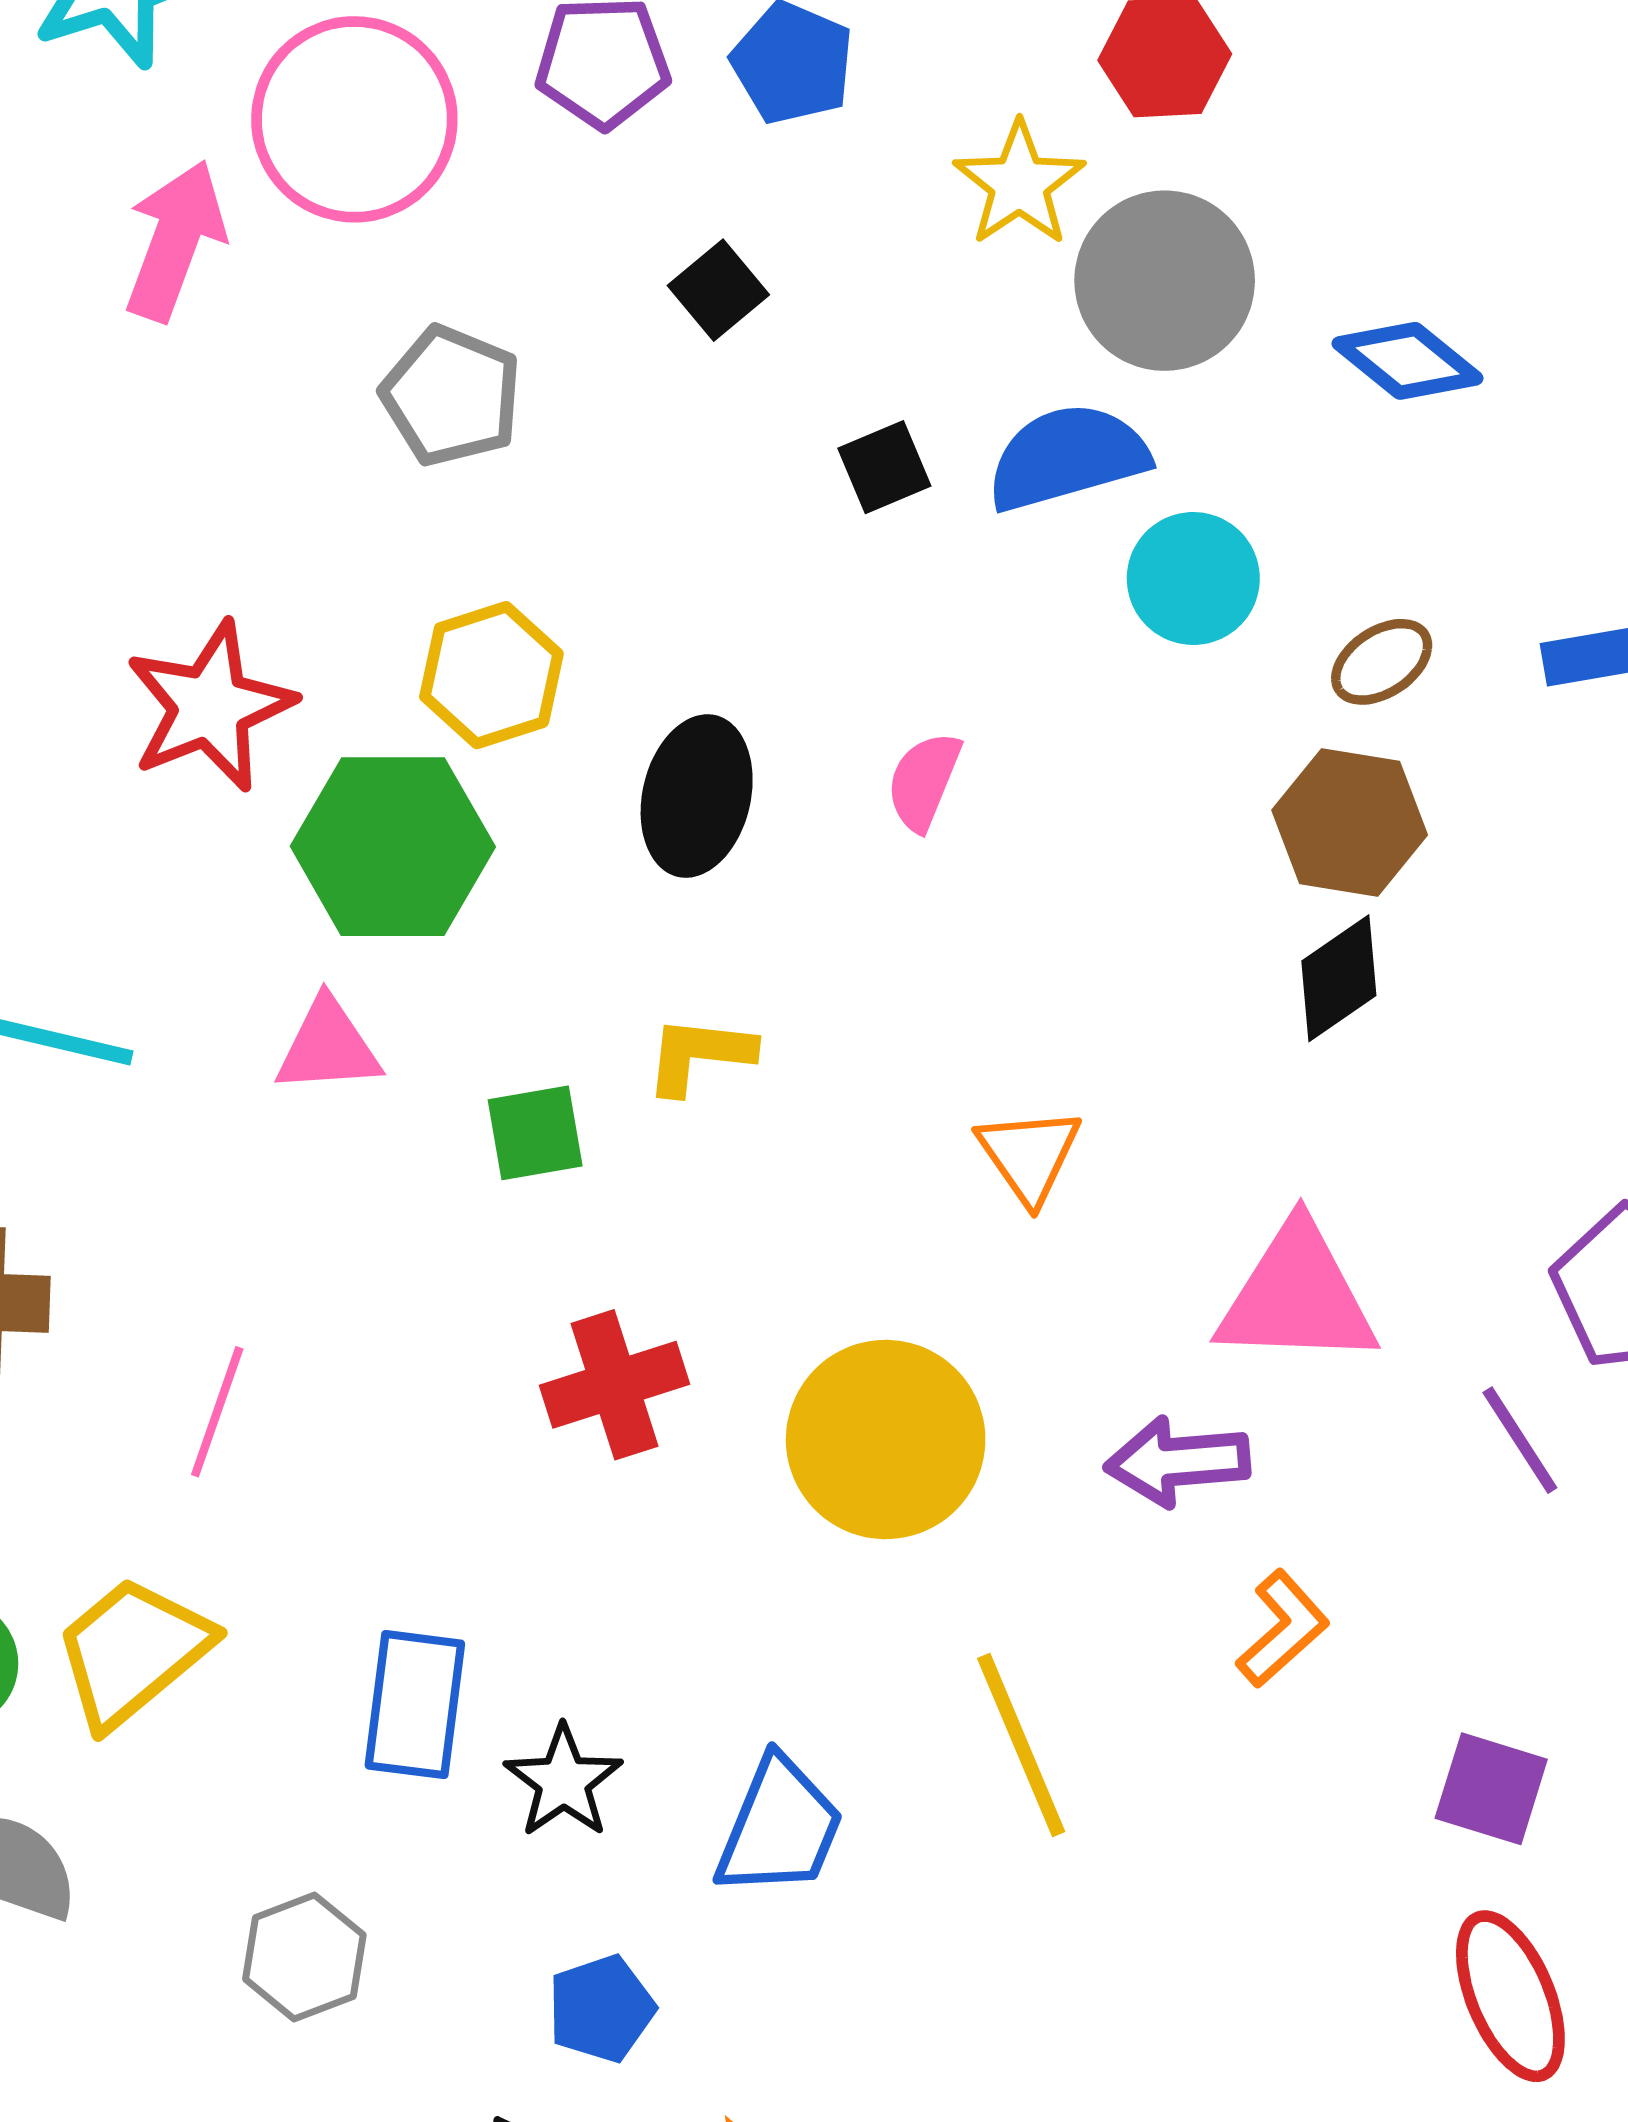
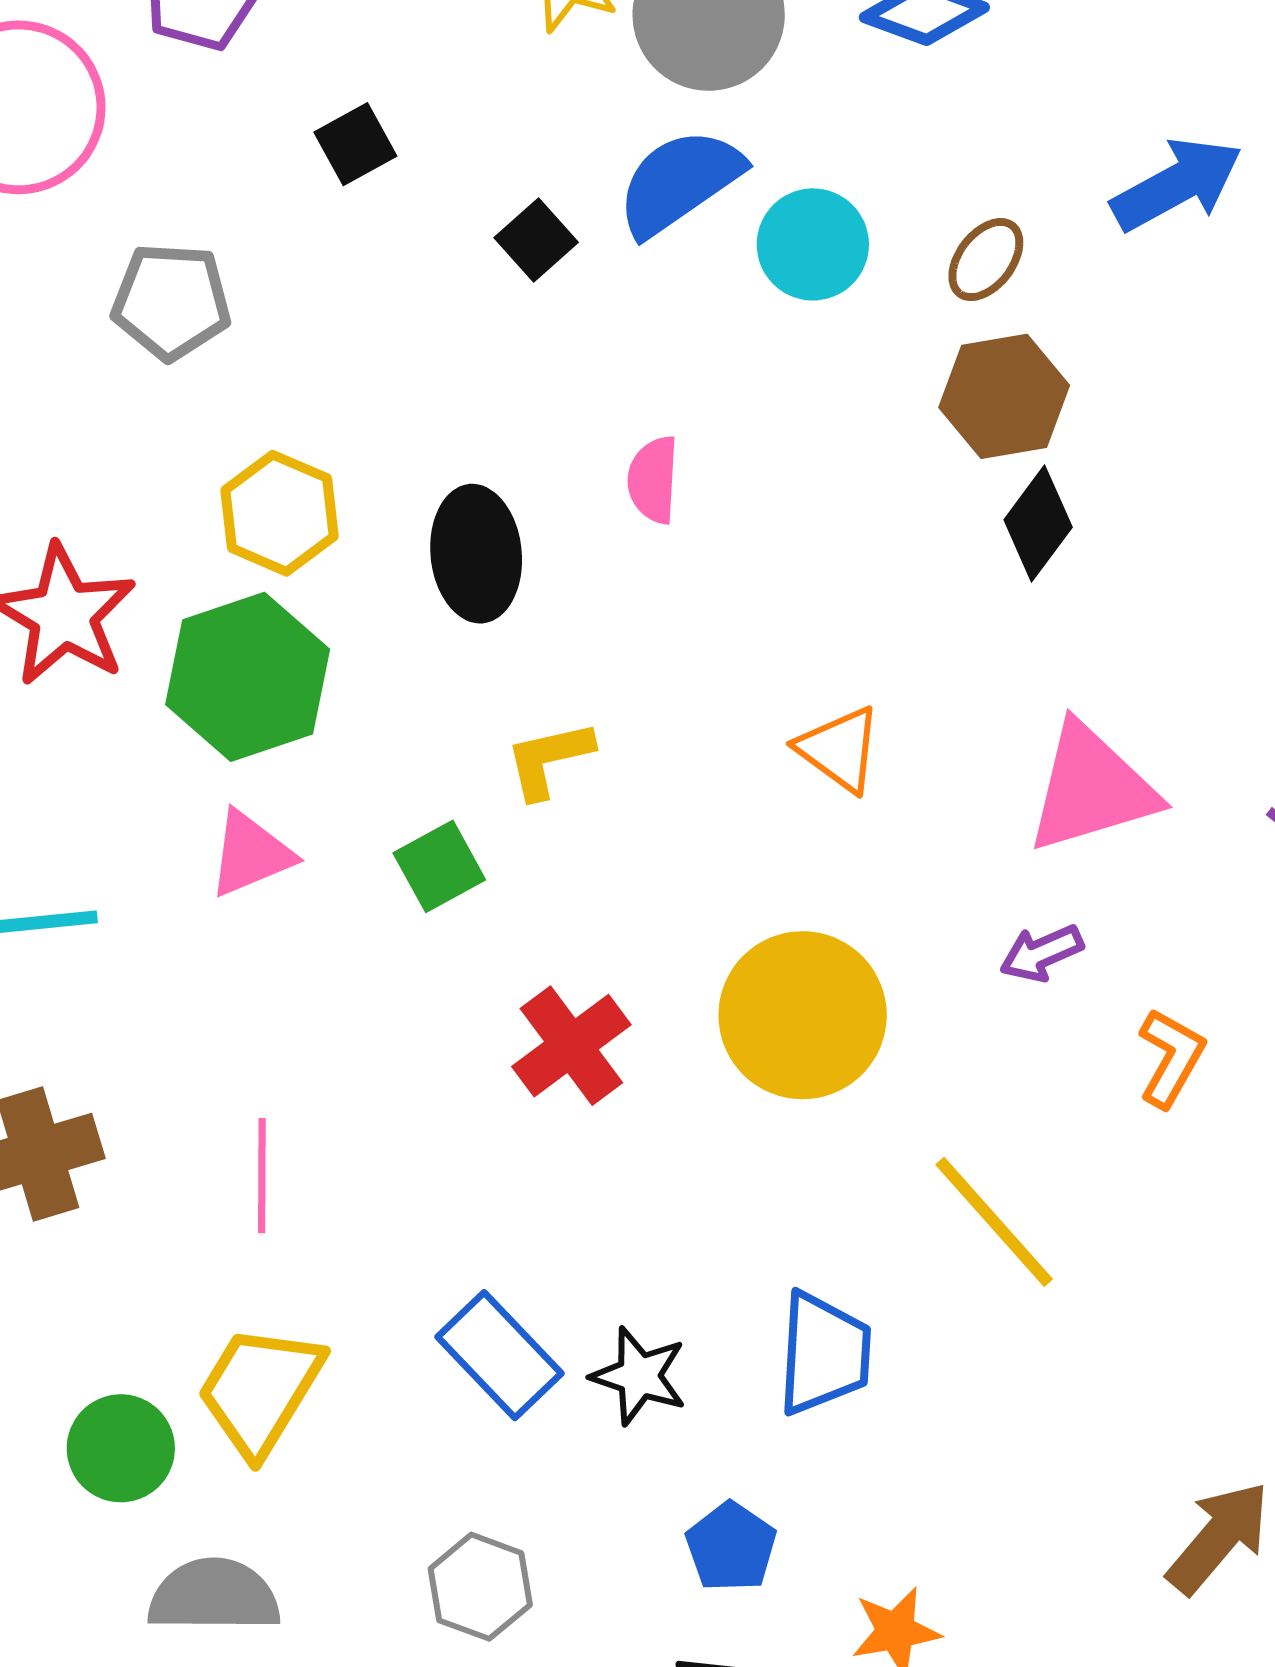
black square: (718, 290) -> (355, 144), turned 30
purple arrow: (1178, 1462) -> (1042, 953), size x0.7
blue rectangle: (415, 1705) -> (499, 1355), turned -32

